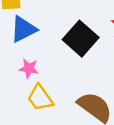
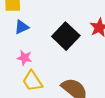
blue triangle: (23, 29) -> (22, 27), size x0.7

